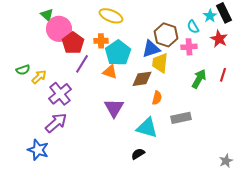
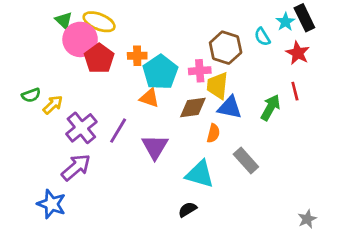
yellow ellipse: (111, 16) -> (99, 22), moved
pink cross: (189, 47) -> (200, 71), moved
blue triangle: (151, 49) -> (230, 107), moved, turned 30
purple line: (82, 64) -> (118, 131), moved
red line: (223, 75) -> (295, 91), moved, turned -32
gray rectangle: (181, 118) -> (246, 160), turned 60

